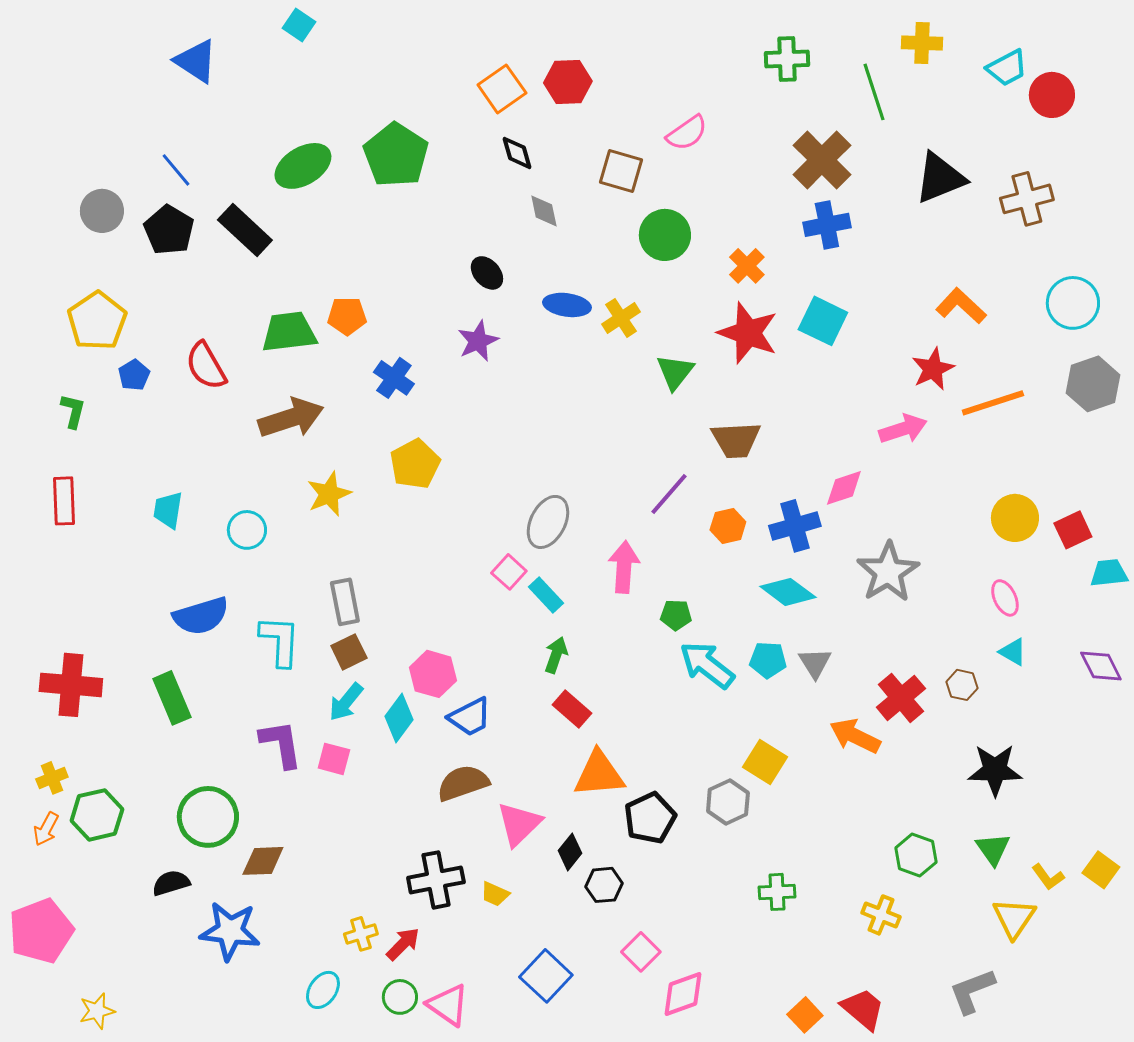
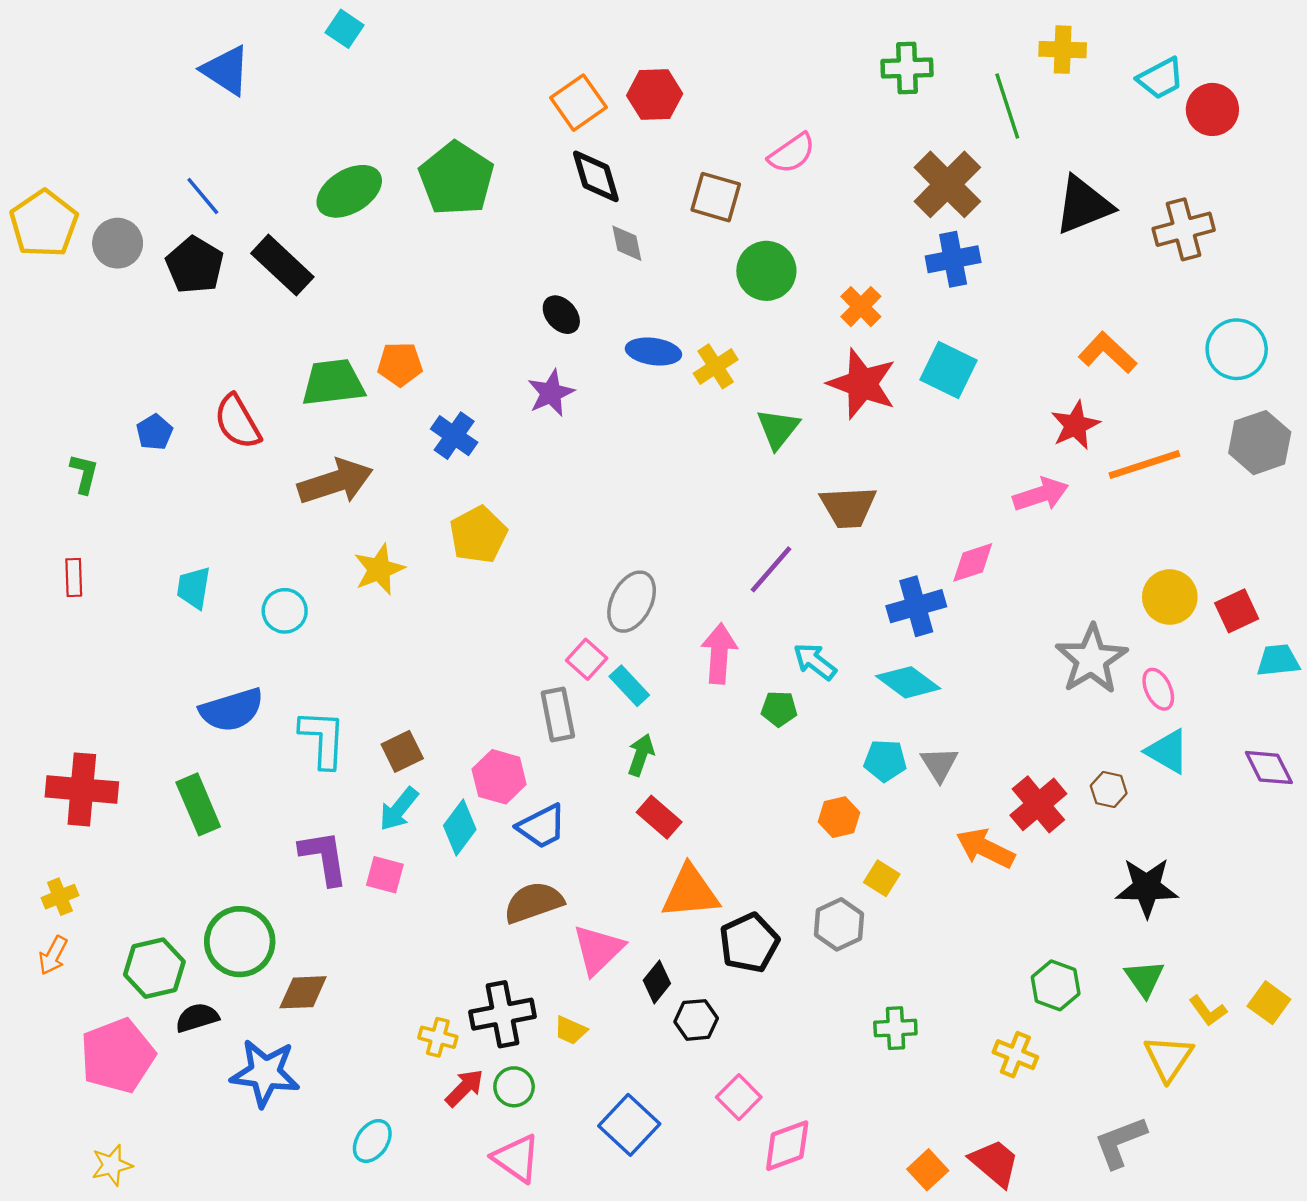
black diamond: (517, 153) -> (596, 176), size x1.4
yellow pentagon: (97, 321) -> (44, 224), moved
red rectangle: (64, 501) -> (74, 577), size x0.7
orange hexagon: (728, 526) -> (839, 817), moved
gray star: (888, 572) -> (1091, 659), moved
gray rectangle: (345, 602) -> (558, 715), moved
cyan triangle: (1013, 652) -> (1167, 751), size x1.4
cyan arrow: (707, 665) -> (815, 662), moved, size x0.7
yellow square: (765, 762) -> (882, 878), size x0.7
green hexagon: (97, 815) -> (154, 968), moved
pink pentagon: (41, 931) -> (118, 1056), moved
yellow cross: (361, 934) -> (438, 1037), moved, turned 32
green circle: (400, 997) -> (514, 1087), moved

